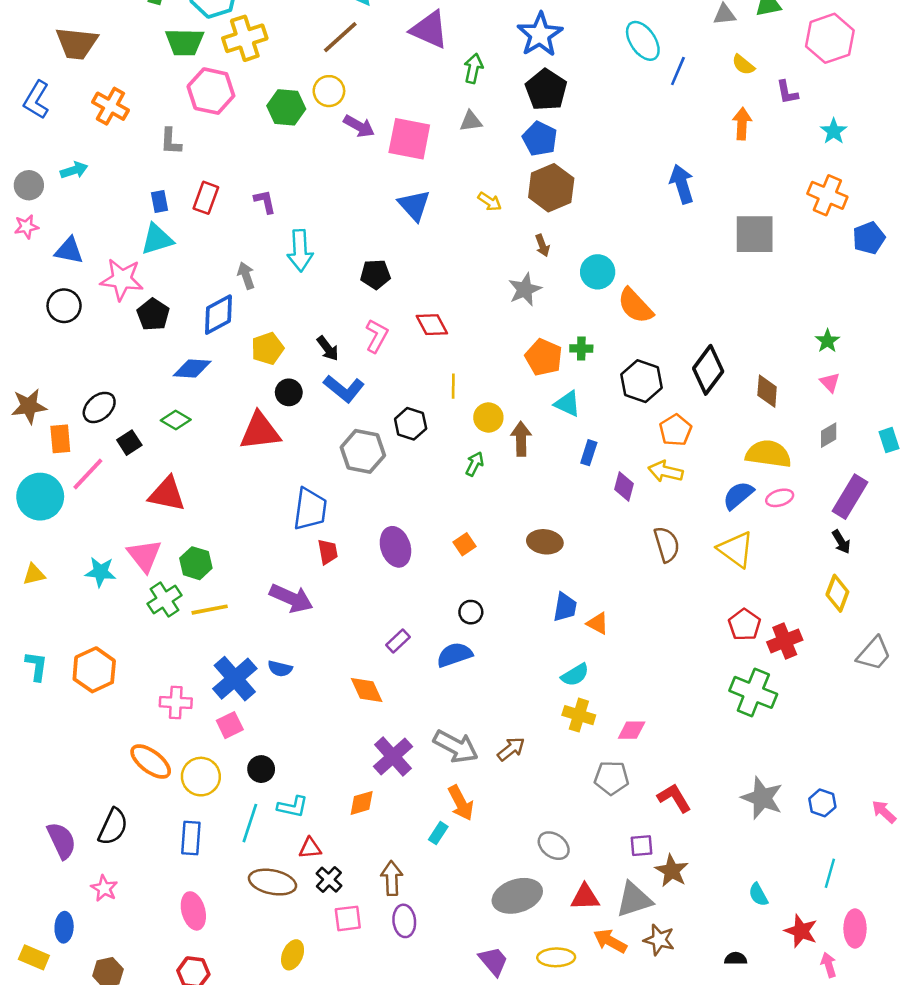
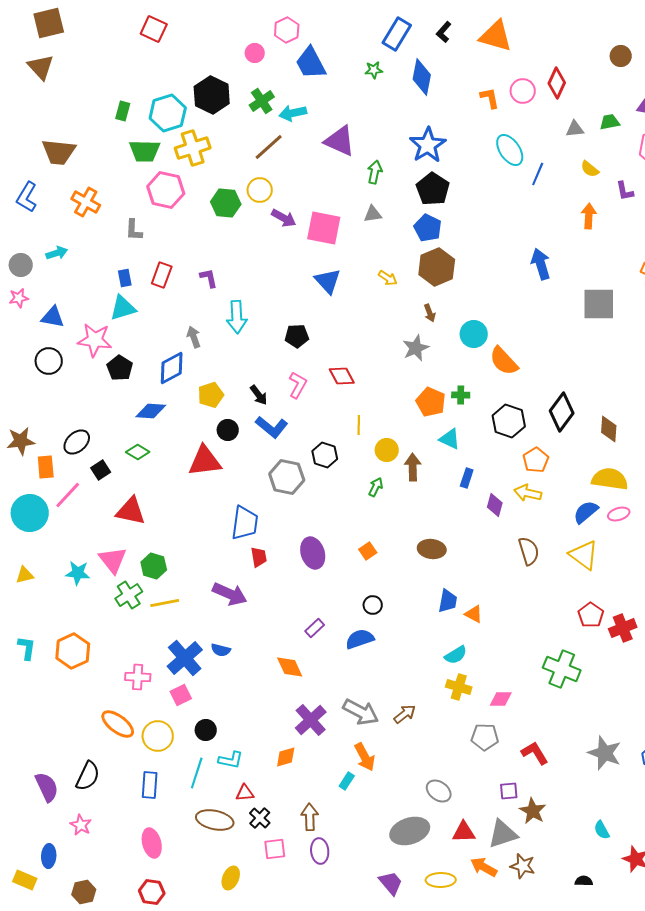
green cross: (753, 692) -> (562, 669), moved

